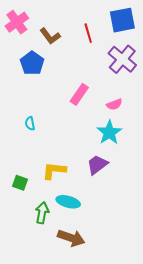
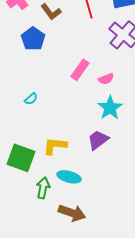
pink semicircle: (114, 104) -> (106, 79), moved
cyan semicircle: (30, 123) -> (31, 99), turned -120
green square: (20, 183) -> (21, 158), size x1.8

